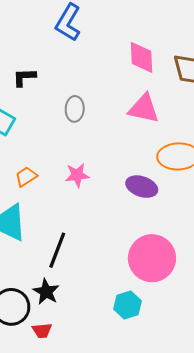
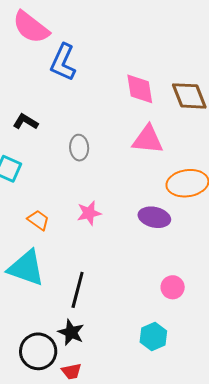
black L-shape: (24, 77) -> (25, 122), turned 40
orange trapezoid: (26, 176) -> (38, 220), turned 75
pink circle: (152, 258) -> (173, 287), size x0.5

